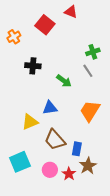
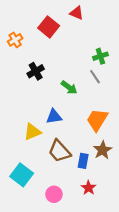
black cross: (33, 66) -> (36, 71), turned -35
cyan square: (20, 162) -> (22, 175), turned -30
brown star: (88, 166) -> (103, 150), moved
pink circle: (50, 170) -> (54, 194), moved
red star: (69, 174) -> (89, 188), moved

